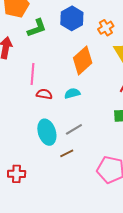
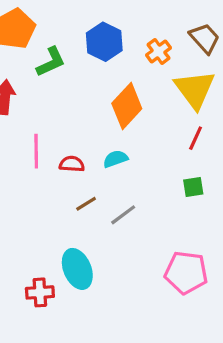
pink line: (32, 74) -> (36, 151), moved
cyan ellipse: (47, 132) -> (77, 269), moved
brown line: (67, 153) -> (86, 204), moved

